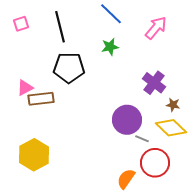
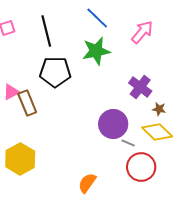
green star: (110, 47) -> (96, 51), size x1.6
brown rectangle: (41, 99) -> (27, 103), turned 75
orange semicircle: (126, 179) -> (87, 183), moved

